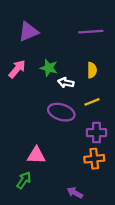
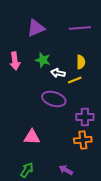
purple triangle: (28, 32) -> (36, 28), moved
pink arrow: (17, 69) -> (15, 61), turned 132
yellow line: (92, 102) -> (75, 80), moved
green arrow: (24, 180) -> (27, 170), moved

